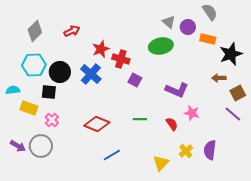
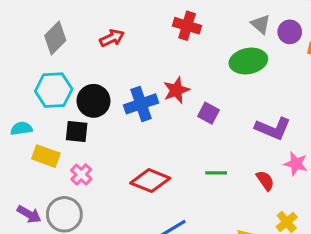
red star: (101, 49) -> (176, 90), moved
red cross: (121, 59) -> (187, 26), moved
blue cross: (91, 74) -> (141, 104), turned 30

